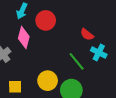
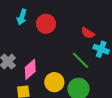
pink diamond: (24, 37) -> (30, 69), moved, turned 40

